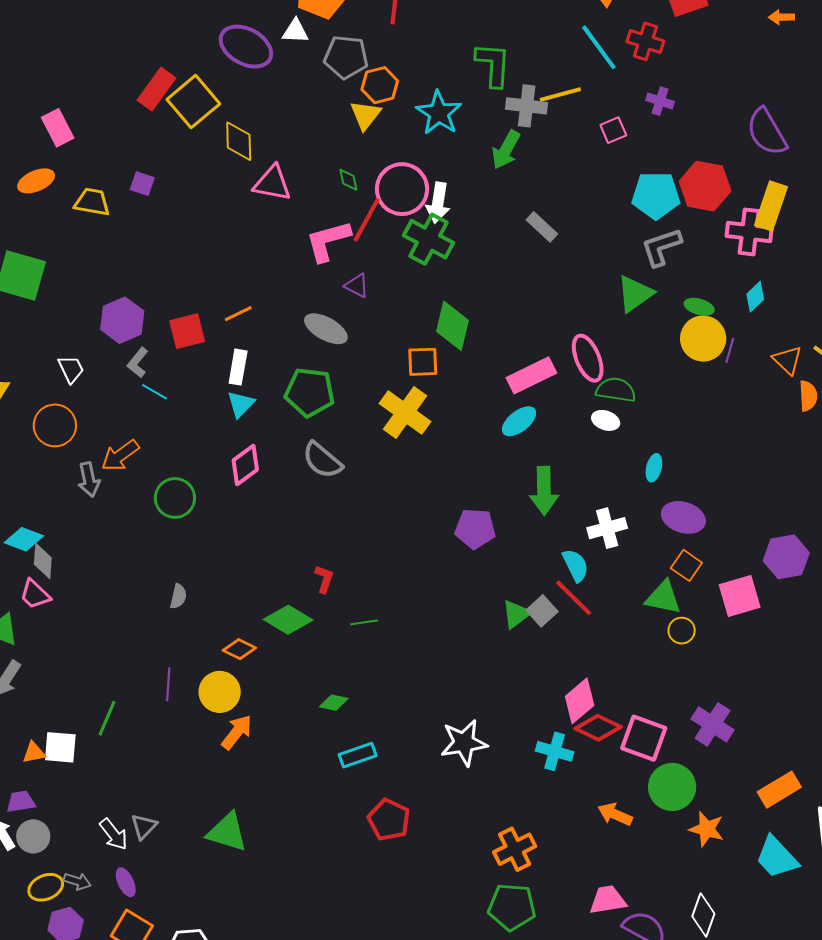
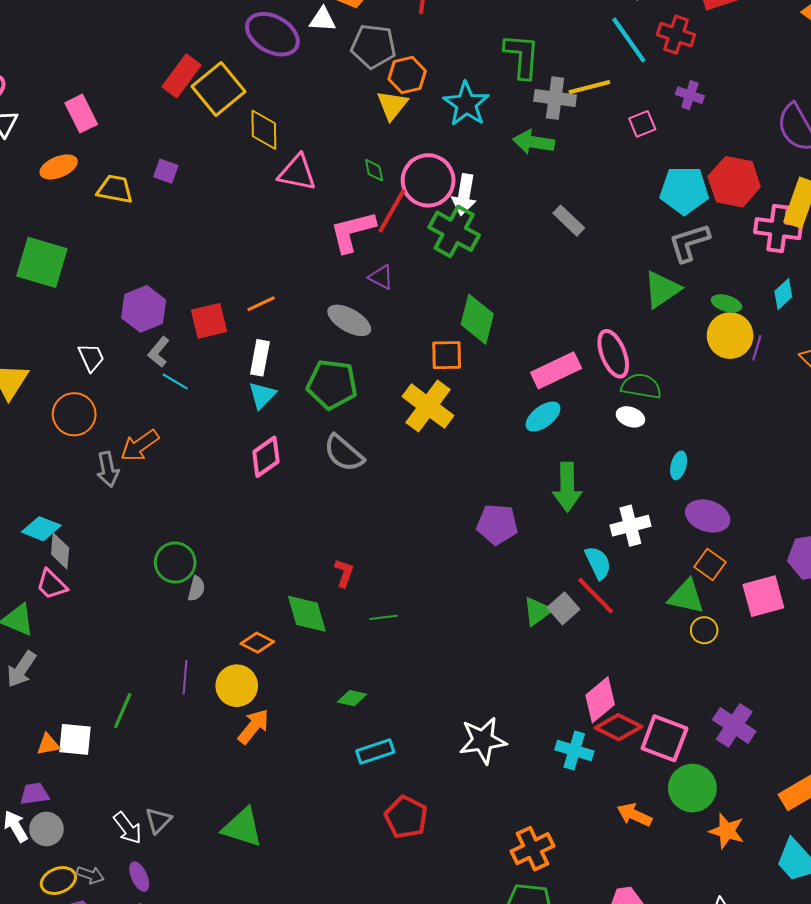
green arrow: (506, 150) -> (534, 142), turned 69
green circle: (175, 498) -> (175, 562), moved
green diamond: (288, 620) -> (307, 614), turned 42

